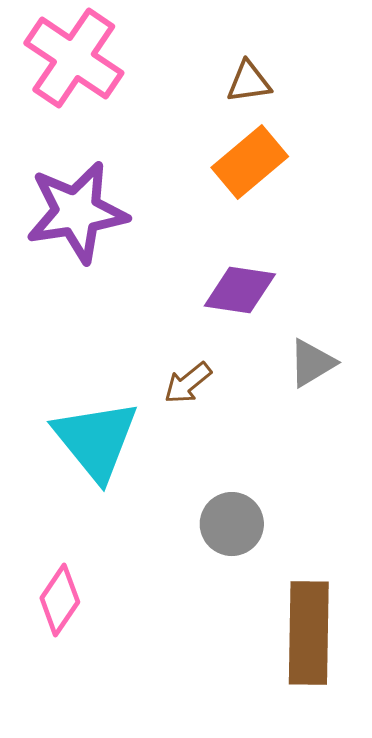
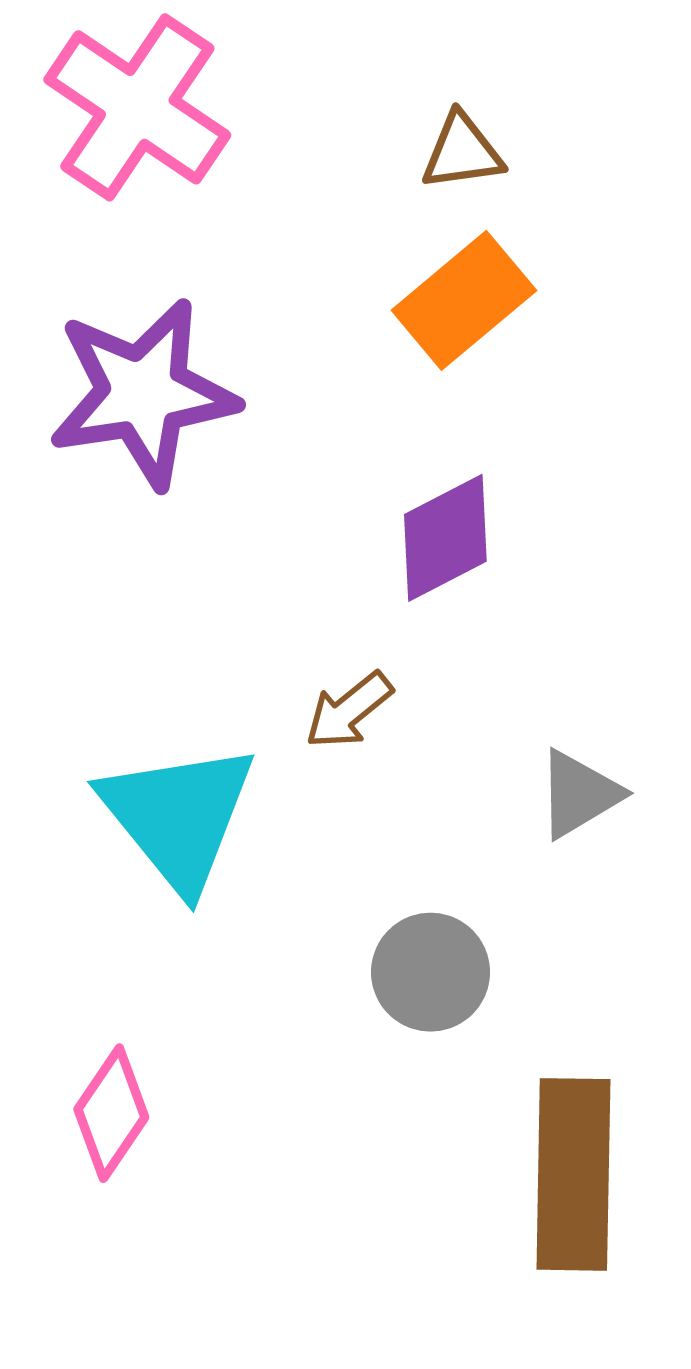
purple diamond: (240, 290) -> (445, 538), turned -36
gray triangle: (312, 363) -> (579, 794), moved

